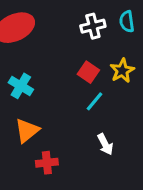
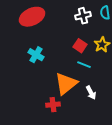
cyan line: (95, 101) -> (84, 65), turned 72
orange triangle: (27, 130) -> (66, 84), moved, size x1.4

